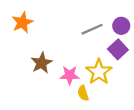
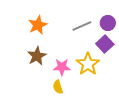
orange star: (22, 22) -> (38, 25), moved
yellow semicircle: (83, 93) -> (58, 87), moved

